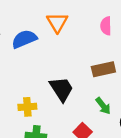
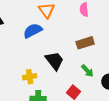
blue semicircle: (24, 39) -> (33, 31), moved

